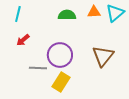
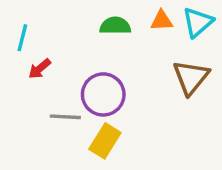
cyan line: (18, 14) -> (22, 38), moved
brown triangle: (103, 56) -> (191, 77), moved

